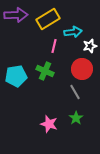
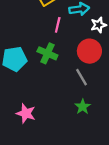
pink star: (49, 124) -> (26, 113), moved

